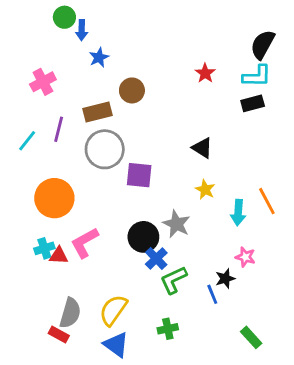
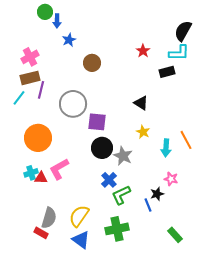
black rectangle: (253, 103) -> (167, 72), moved
brown rectangle: (97, 112) -> (30, 78), moved
black circle: (143, 237) -> (102, 148), moved
green cross: (168, 329) -> (117, 229), size x1.6

